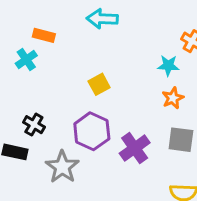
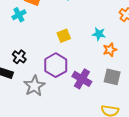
cyan star: (168, 66) -> (99, 34), moved
purple cross: (135, 148) -> (82, 79), turned -30

